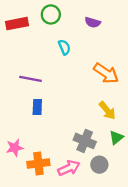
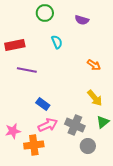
red rectangle: (17, 24) -> (15, 45), moved
orange arrow: (106, 73) -> (94, 65), size x0.6
blue rectangle: (37, 107) -> (43, 104), moved, turned -56
pink arrow: (69, 168) -> (48, 125), moved

